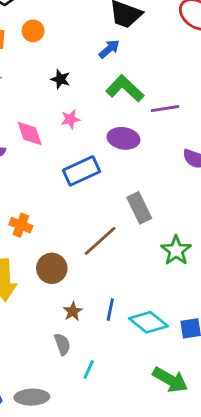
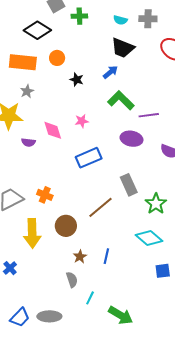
black star: (60, 79) -> (77, 80), moved
purple ellipse: (123, 138) -> (132, 139), moved
green star: (176, 250) -> (156, 204), moved
cyan diamond: (148, 322) -> (149, 238), moved
green arrow: (170, 380) -> (121, 315), moved

